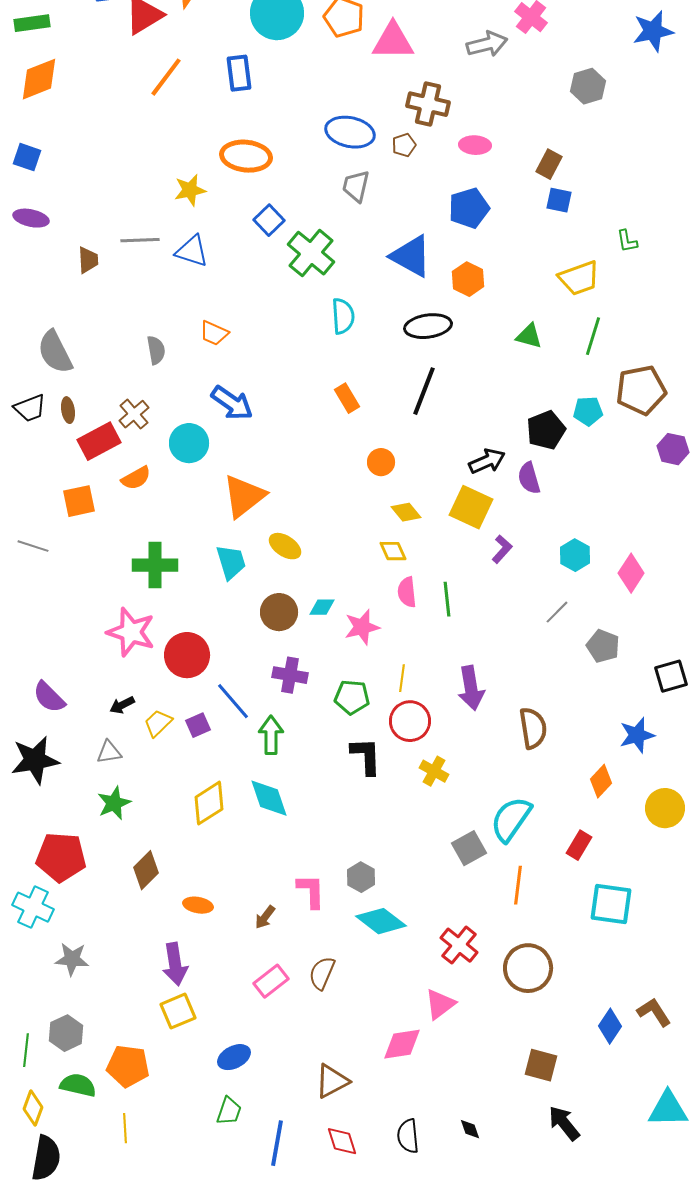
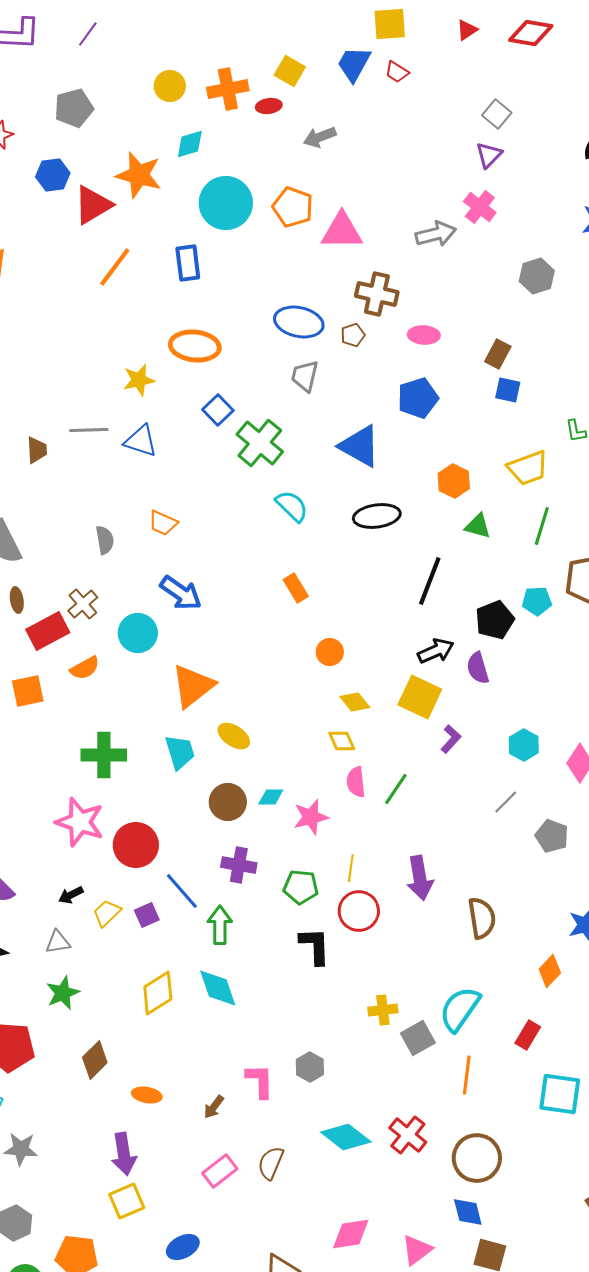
orange hexagon: (468, 279) -> (454, 481), moved
cyan semicircle: (343, 316) -> (292, 506), turned -42
black line: (424, 391) -> (430, 581), moved
green line: (447, 599) -> (396, 789), turned 40
yellow cross: (434, 771) -> (383, 1010), moved, turned -36
cyan diamond: (381, 921) -> (346, 1137), moved
pink triangle: (440, 1004) -> (417, 1250), moved
blue diamond: (610, 1026) -> (468, 1212), moved, turned -48

